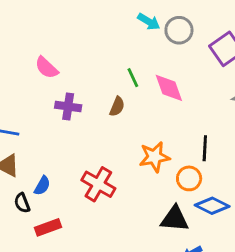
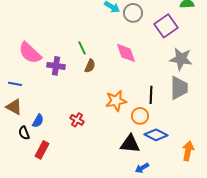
pink semicircle: (47, 68) -> (30, 53), moved, size x1.4
green line: (133, 78) -> (82, 48), moved
red cross: (98, 184) -> (77, 120), size x0.6
red rectangle: (48, 227) -> (42, 150), turned -42

